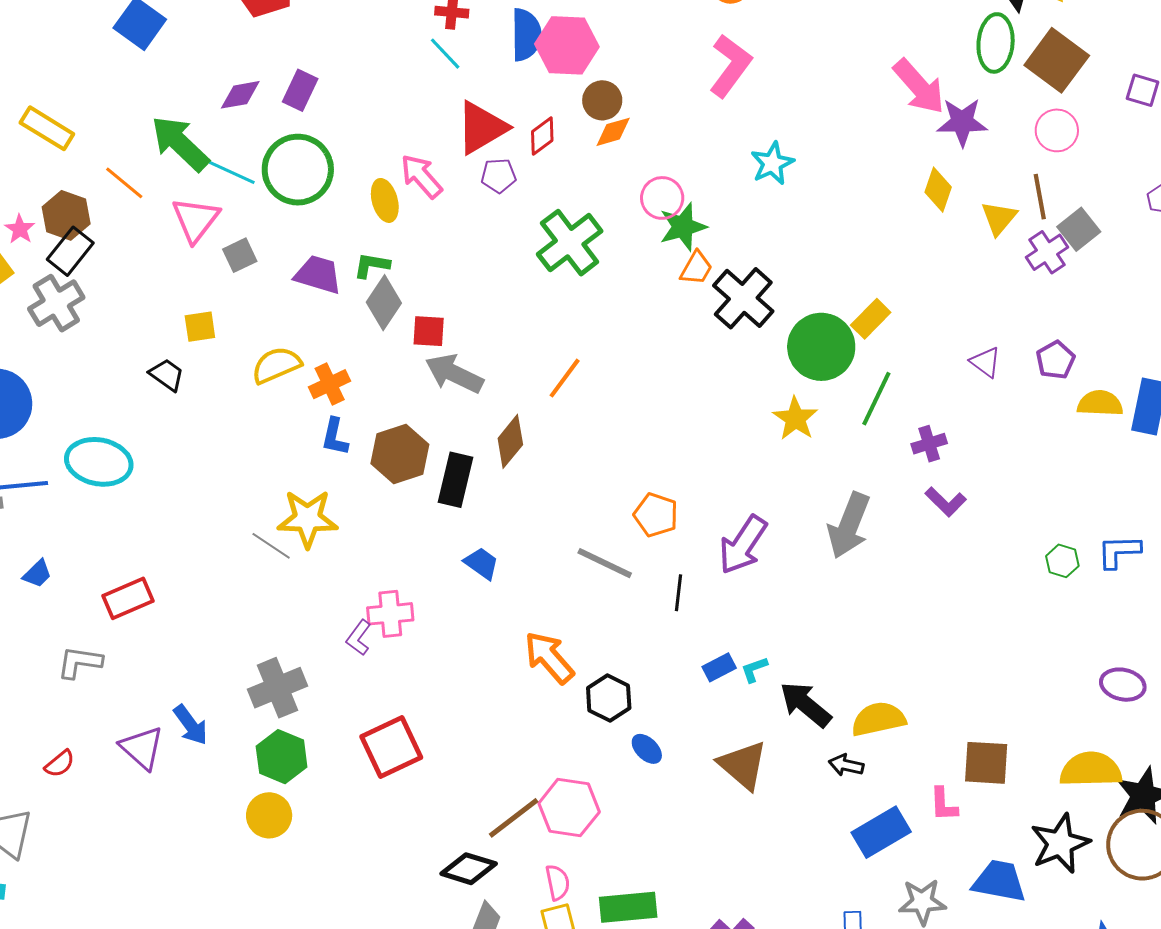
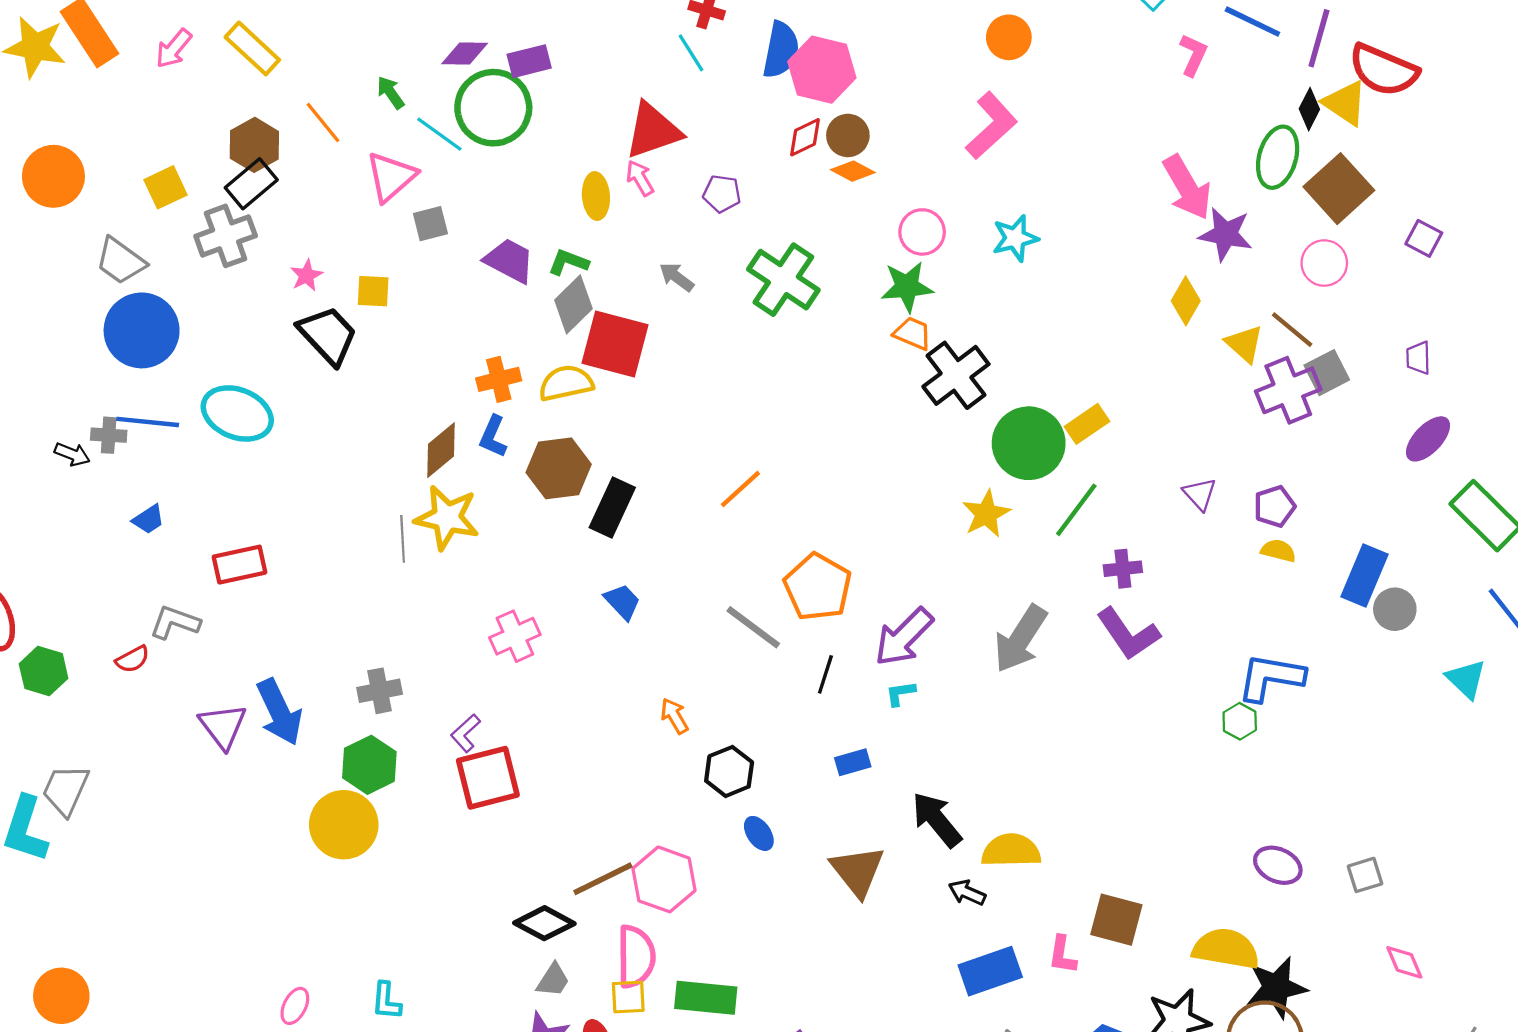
purple rectangle: (300, 90) -> (529, 61), turned 39
red triangle: (482, 128) -> (653, 131), moved
orange diamond: (613, 132) -> (853, 171), turned 33
red diamond: (542, 136) -> (805, 137), moved
green arrow: (180, 143) -> (391, 92), size x0.5
green circle: (298, 170) -> (493, 108), moved
pink arrow: (421, 176) -> (640, 178), size x0.7
brown line: (1040, 197) -> (1292, 330), turned -51
pink circle: (662, 198) -> (922, 232), moved
yellow triangle: (999, 218) -> (1244, 344), turned -39
pink star: (20, 229) -> (306, 275), moved
green cross: (570, 243) -> (783, 280), turned -30
purple cross: (1047, 252) -> (1288, 390), size x1.4
orange trapezoid: (696, 268) -> (913, 333), turned -108
red square: (429, 331) -> (615, 344), size x1.8
yellow semicircle: (276, 365) -> (566, 383), moved
gray arrow: (454, 374) -> (677, 277), moved, size x0.6
black trapezoid: (167, 375) -> (328, 335), size x1.6
orange line: (565, 378) -> (740, 489), moved
yellow semicircle: (1100, 403) -> (1278, 551), moved, size x0.7
brown diamond: (510, 441) -> (441, 450), moved
purple L-shape: (946, 502) -> (1128, 634), size x1.5
orange pentagon: (656, 515) -> (818, 587), size x1.4
gray line: (271, 546) -> (403, 539), turned 42
blue L-shape: (1119, 552) -> (1271, 677), moved, size x1.4
pink cross: (390, 614) -> (515, 636), turned -30
purple L-shape: (359, 638) -> (466, 733), moved
orange arrow: (549, 657) -> (674, 716), size x0.6
cyan L-shape: (754, 669) -> (900, 693), moved
gray cross: (277, 688) -> (380, 691), size x0.7
blue arrow: (191, 725) -> (279, 712), size x1.4
red semicircle: (60, 764) -> (133, 659), moved
yellow circle: (269, 815) -> (344, 825), size x1.4
pink semicircle: (558, 882) -> (636, 956), size x1.6

